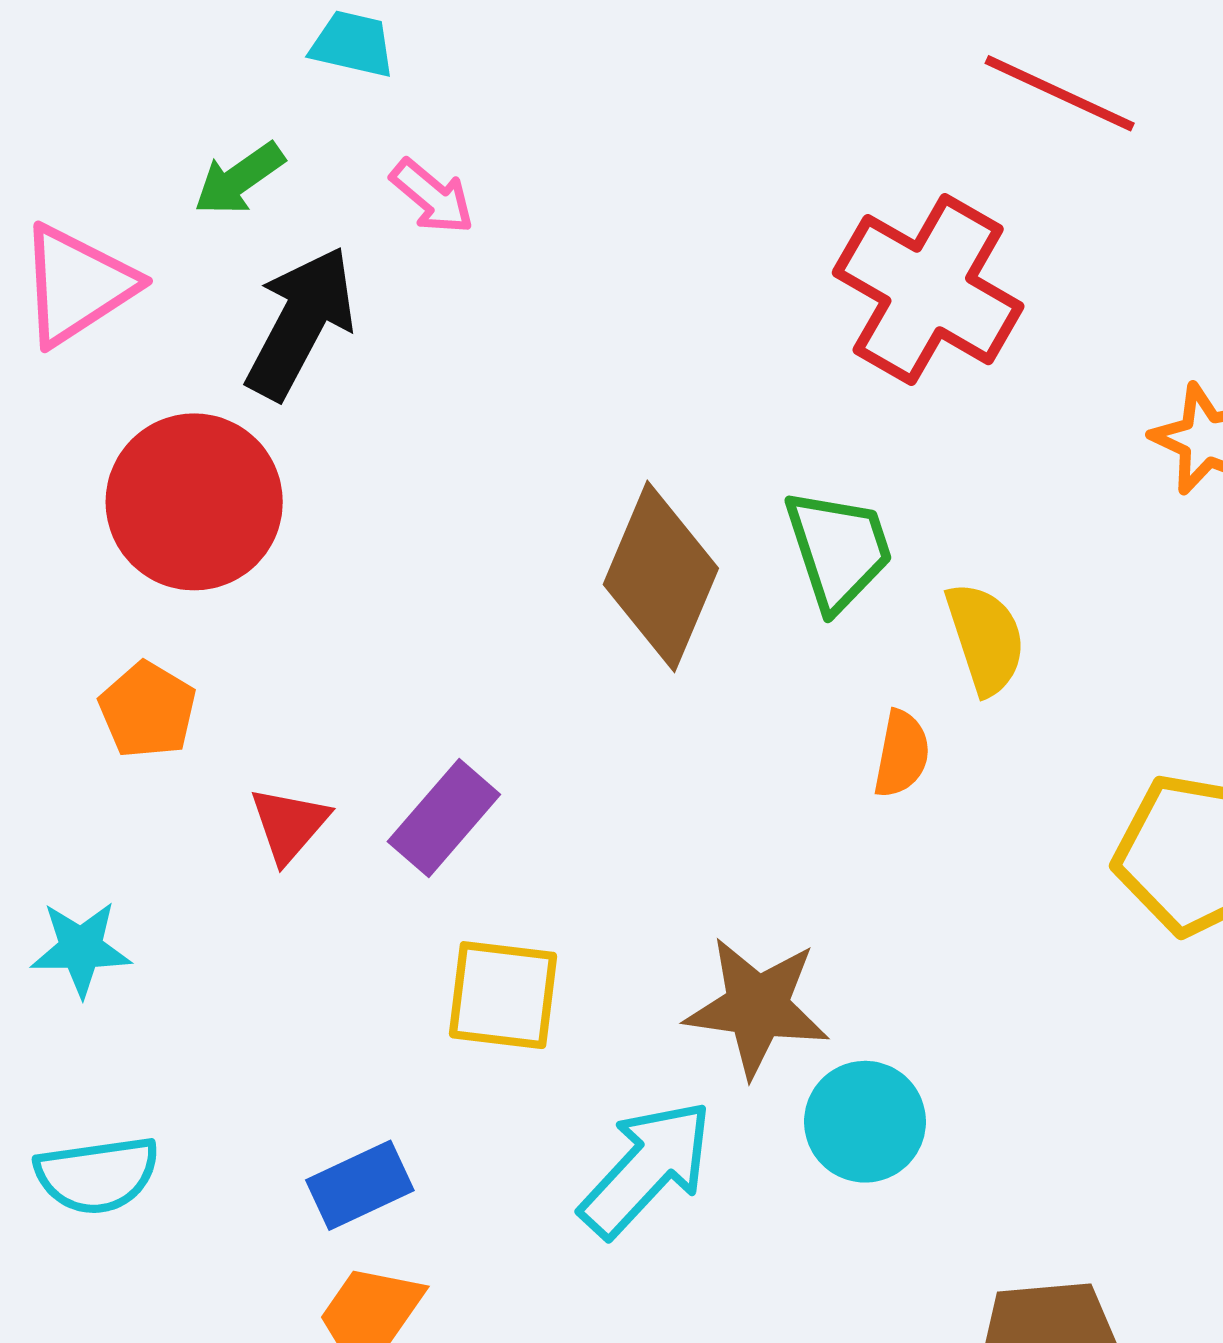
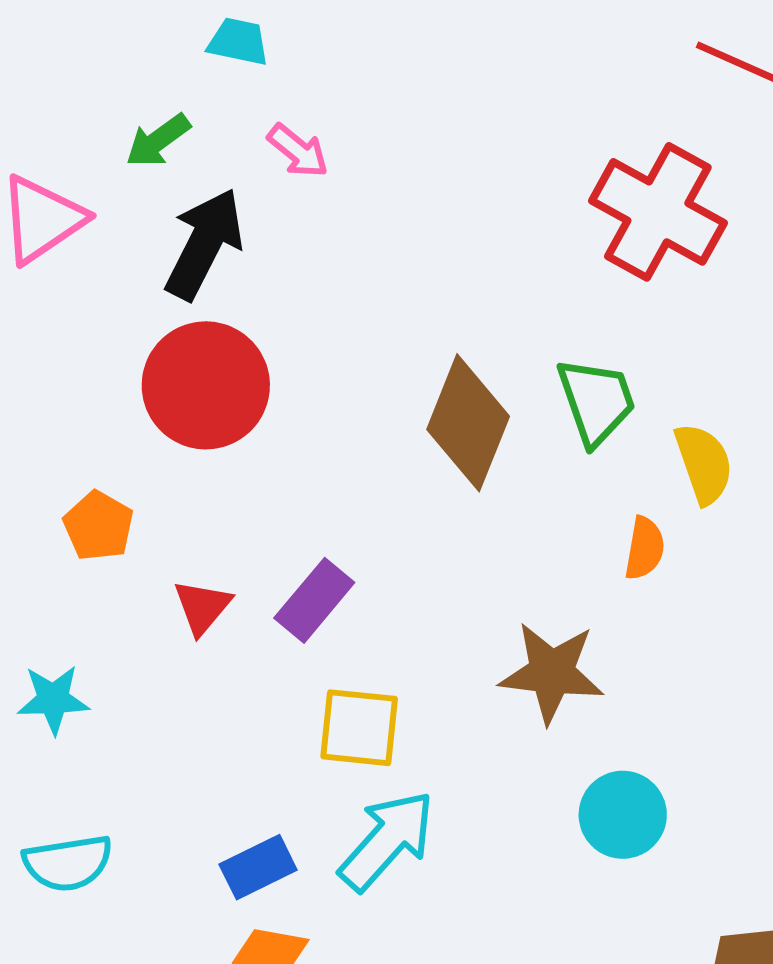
red circle: (194, 502) -> (206, 385), moved
brown star: (757, 1007) -> (552, 673), moved
cyan arrow: (646, 1169) -> (387, 841), moved

